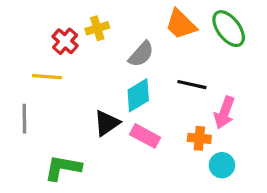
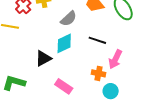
pink rectangle: (145, 136) -> (64, 86), moved

